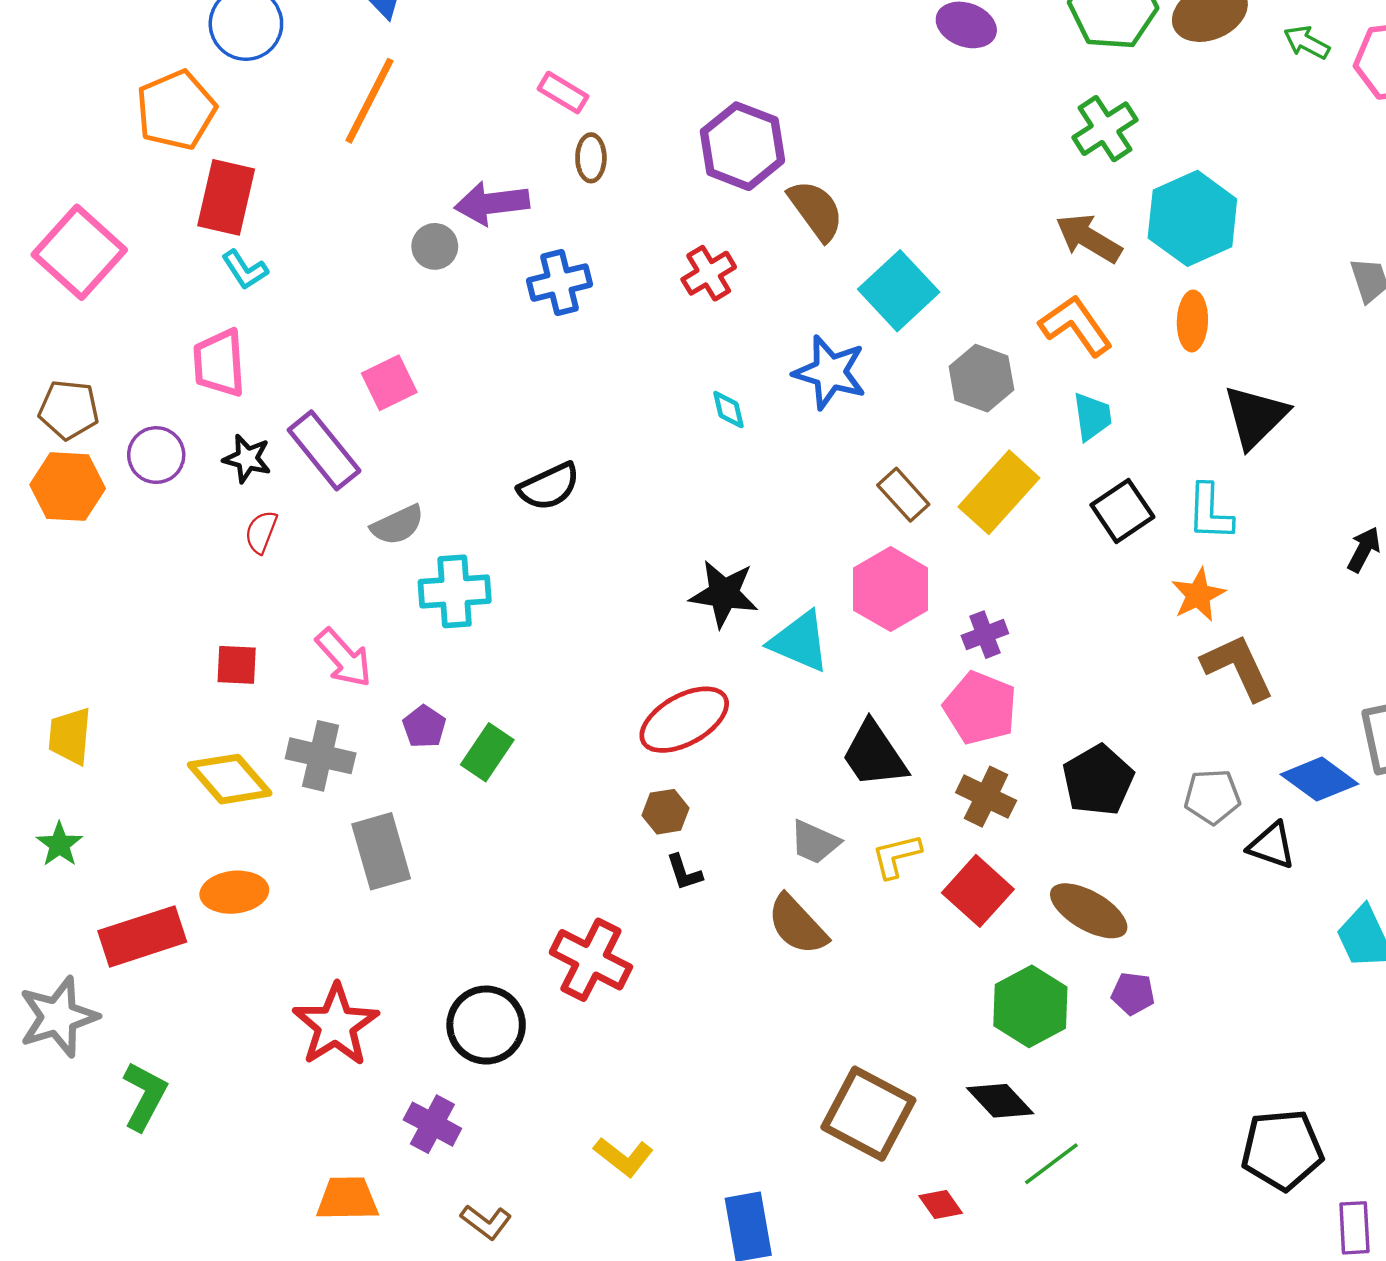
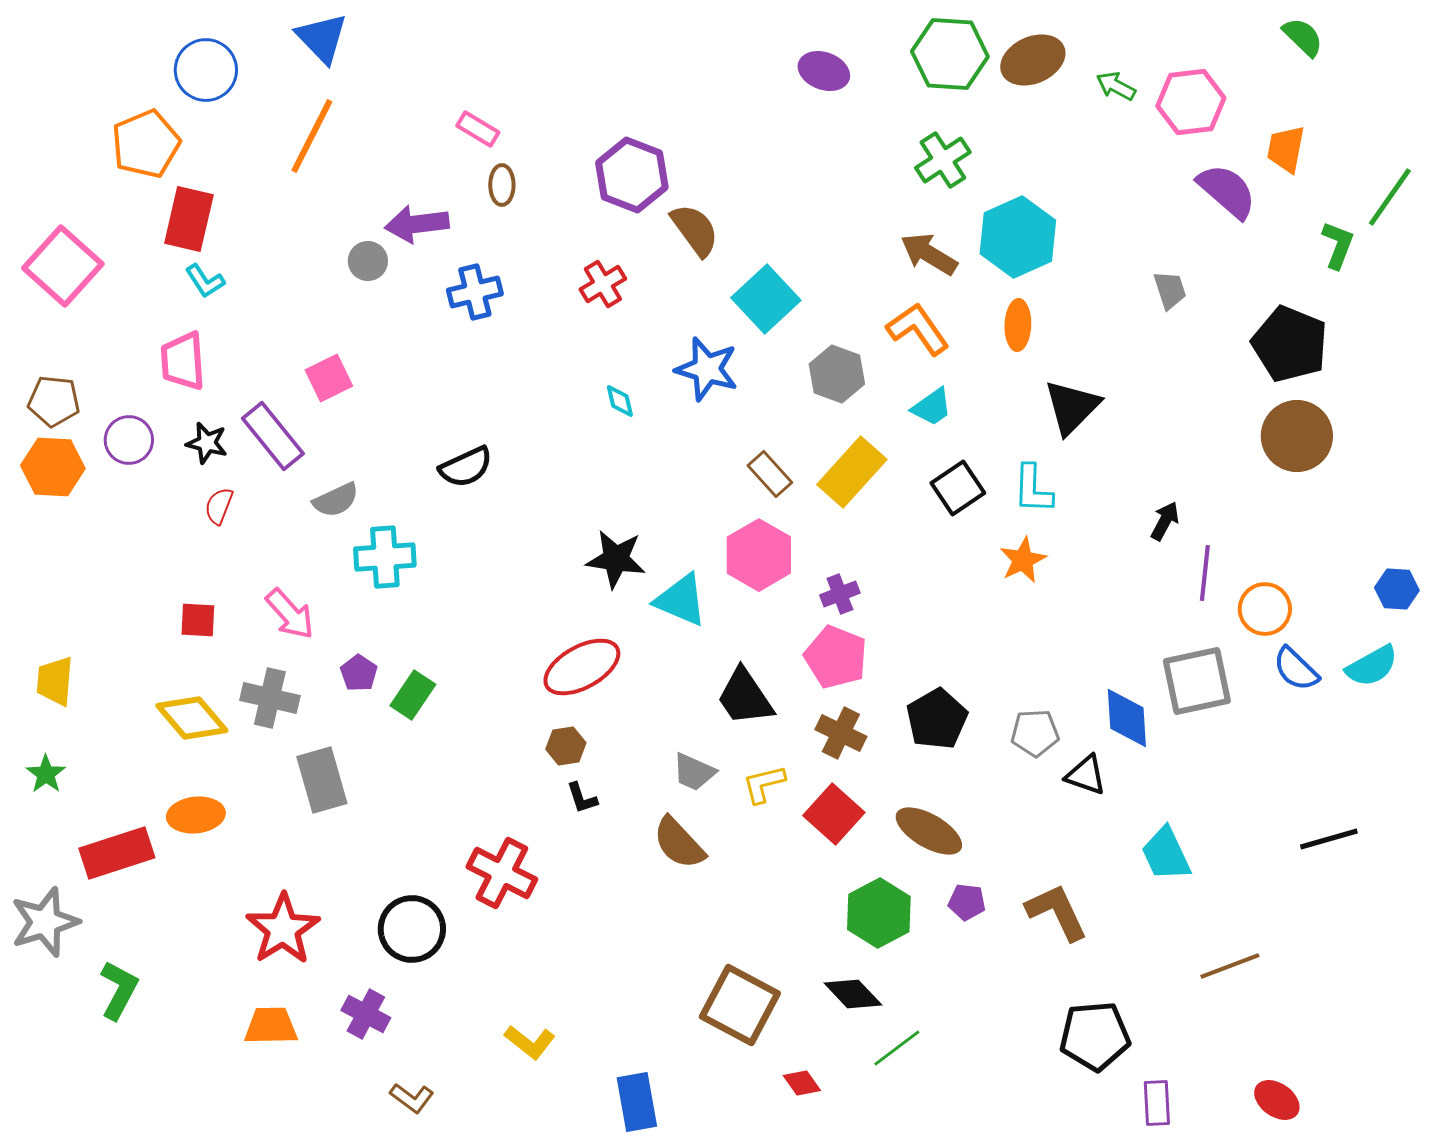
cyan trapezoid: (1092, 417) -> (932, 407), turned 63
brown L-shape: (1238, 667) -> (1057, 912), moved
blue diamond: (1319, 779) -> (1127, 718), turned 50
orange trapezoid: (347, 1199) -> (271, 1026), moved

